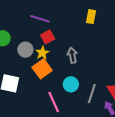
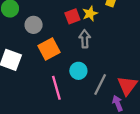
red square: (48, 37) -> (72, 16), moved
yellow star: (42, 53) -> (90, 14), moved

